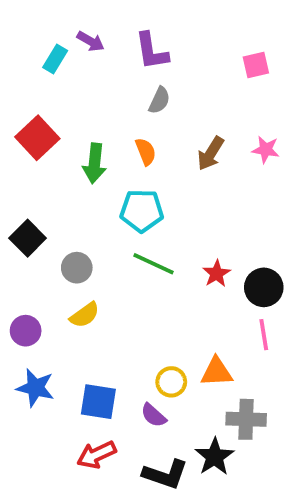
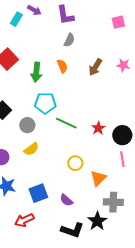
cyan pentagon: (142, 211) -> (45, 103), moved
orange triangle: (217, 372) -> (98, 178), turned -42
yellow circle: (171, 382) -> (75, 163), moved
blue square: (98, 402) -> (38, 193), turned -30
red arrow: (96, 455) -> (24, 220), moved

